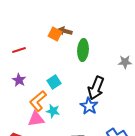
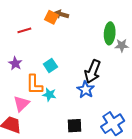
red line: (19, 50) -> (24, 30), moved
green ellipse: (83, 50) -> (110, 33), moved
orange L-shape: (38, 101) -> (34, 85), turned -50
pink triangle: (36, 119) -> (21, 104), moved, turned -36

